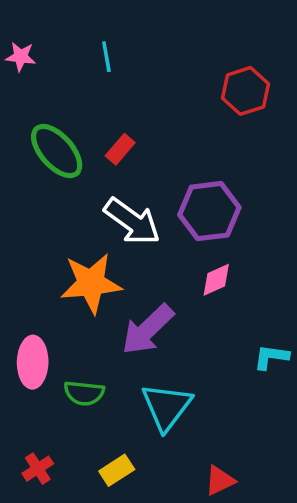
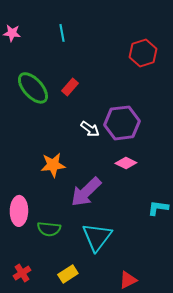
white arrow: (132, 221) -> (90, 129), moved, size x0.6
pink diamond: (216, 280) -> (126, 163), turned 50
orange star: (91, 283) -> (53, 165), size x0.7

